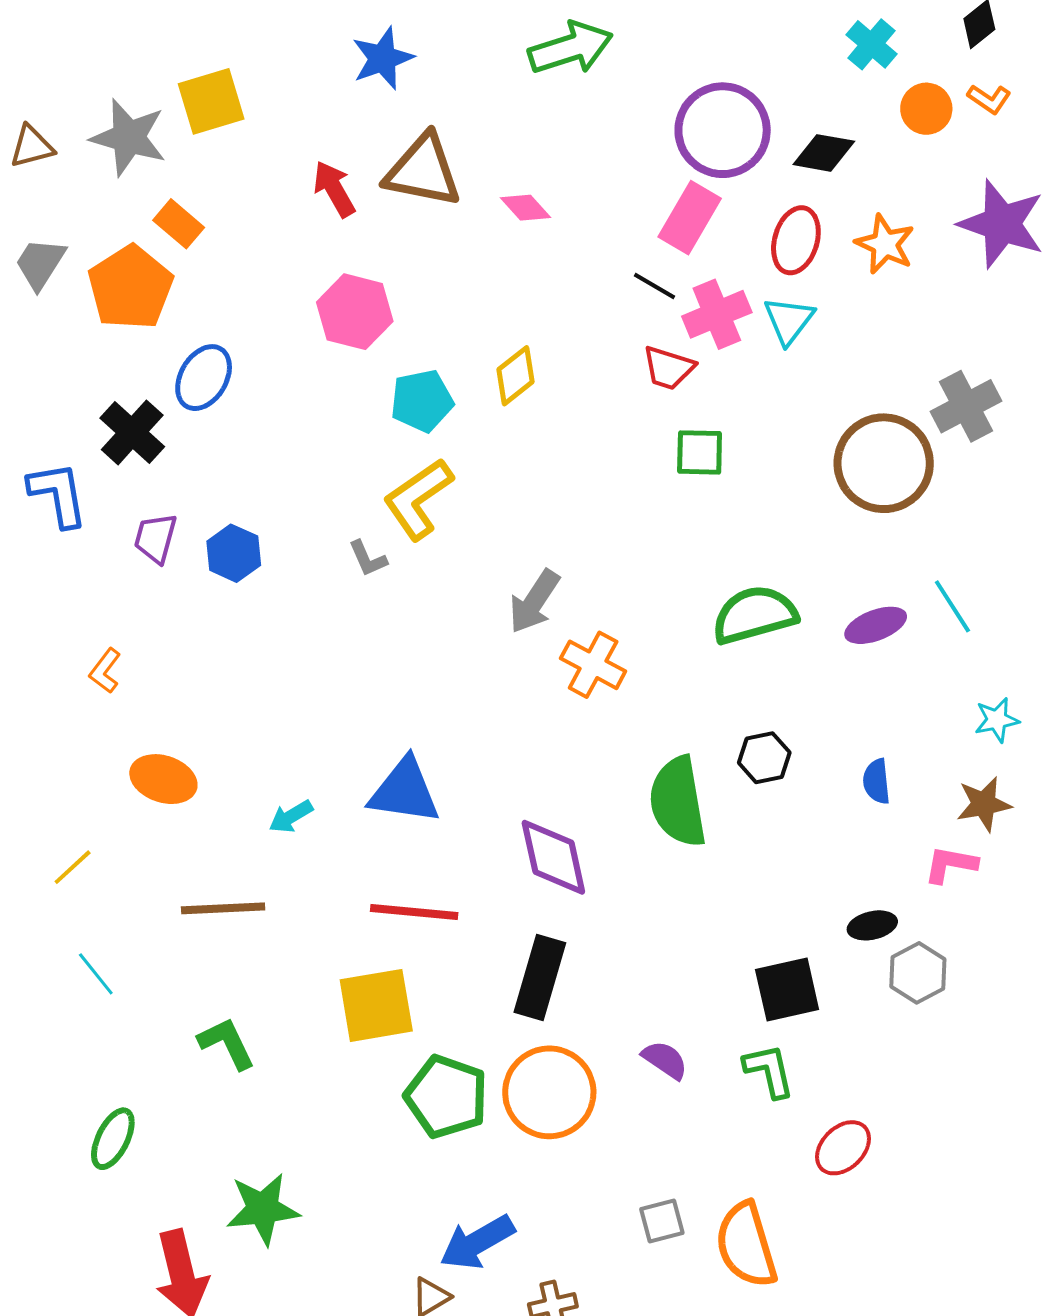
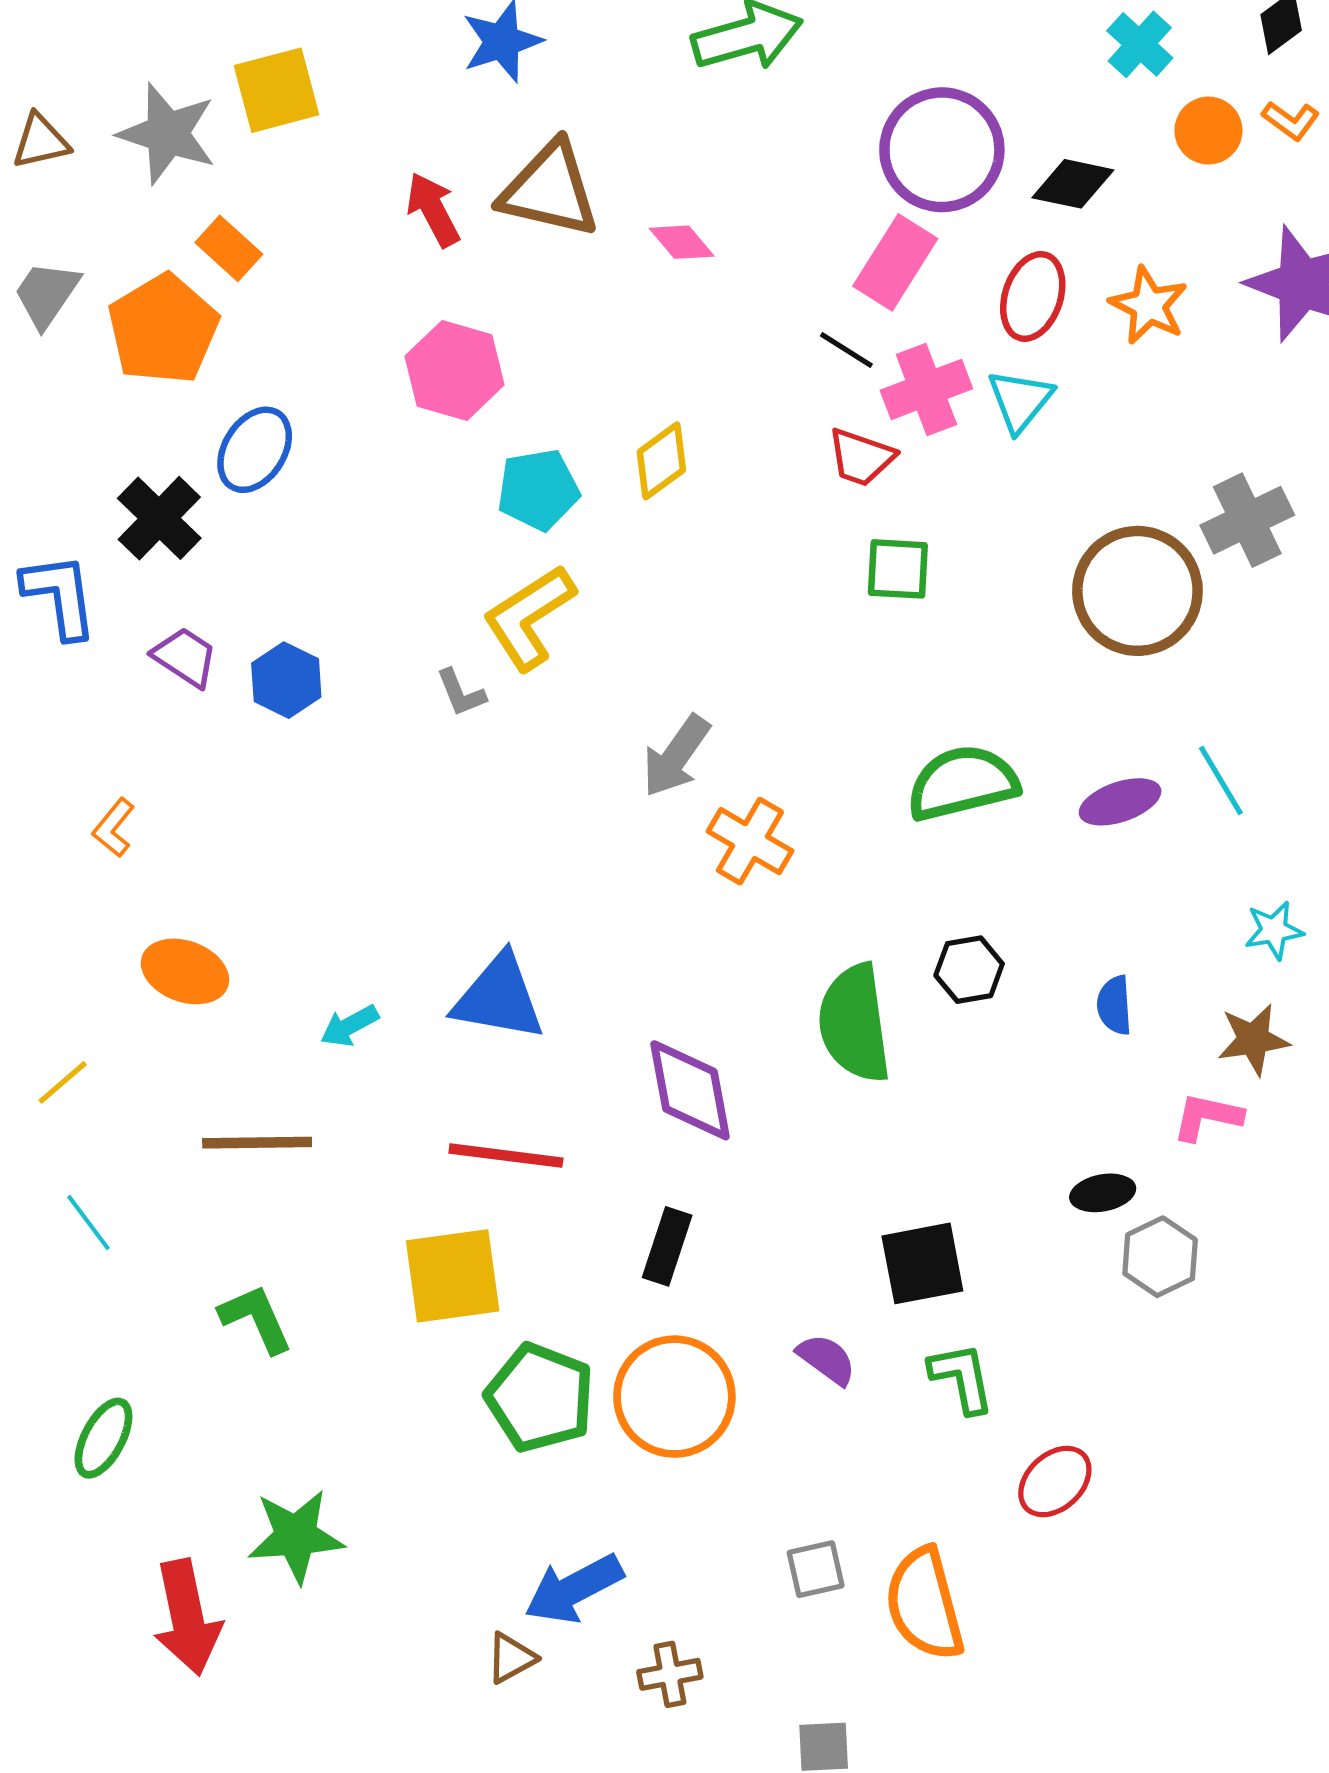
purple trapezoid: (156, 538) -> (185, 657), turned 106
black rectangle: (540, 977) -> (667, 1246), size x0.7
black square: (787, 989) -> (922, 1263), moved

